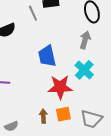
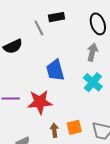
red star: (60, 87) -> (40, 102), moved

